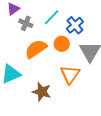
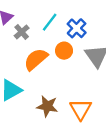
gray cross: (26, 23) -> (22, 32), turned 32
orange triangle: (70, 74) -> (81, 109), moved

